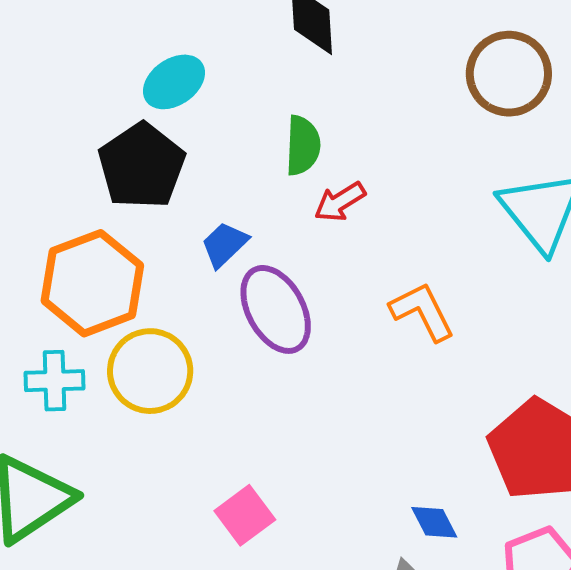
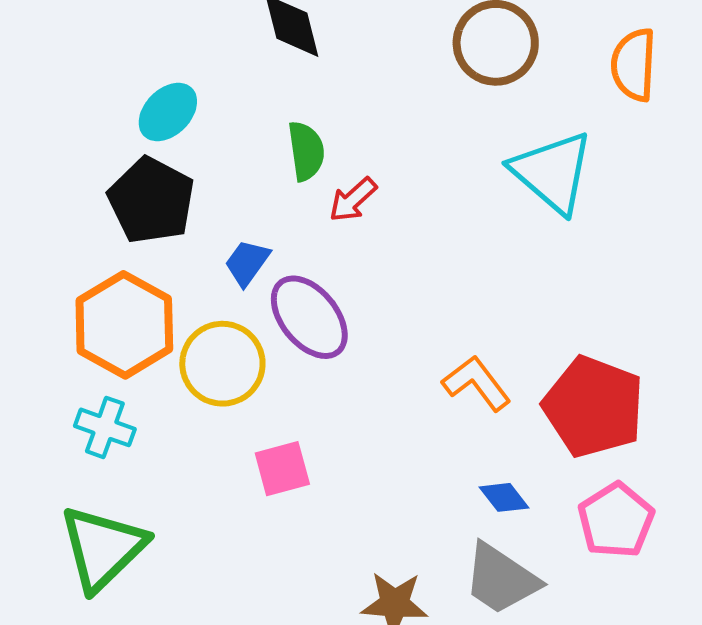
orange L-shape: (422, 312) -> (477, 383), moved
yellow circle: (150, 371) -> (222, 364), moved
cyan cross: (54, 381) -> (105, 427), turned 32
pink square: (245, 515) -> (282, 469), moved, turned 32

